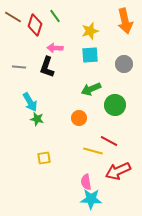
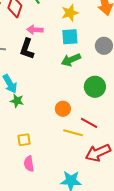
green arrow: (91, 89) -> (71, 60), moved
orange circle: (79, 118) -> (63, 109), moved
pink semicircle: (86, 182) -> (29, 164), moved

